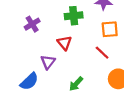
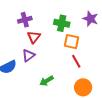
orange square: (110, 29) -> (72, 42), moved
red triangle: (64, 43) -> (34, 37), moved

